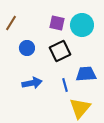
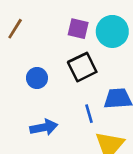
blue circle: (27, 48) -> (37, 78), moved
blue arrow: (32, 83) -> (44, 127), moved

